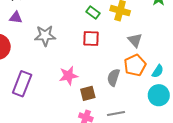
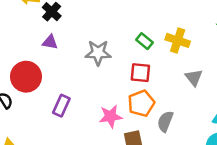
gray star: (45, 36) -> (98, 53), moved
orange pentagon: (135, 65) -> (141, 103), moved
purple rectangle: (22, 84) -> (61, 106), moved, size x0.7

